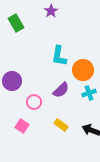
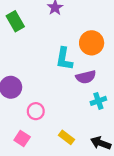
orange circle: (83, 70) -> (92, 43), moved
purple semicircle: (61, 90) -> (86, 77), moved, turned 30

